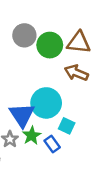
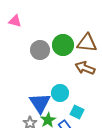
gray circle: (24, 35) -> (40, 50), moved
cyan circle: (46, 103) -> (60, 93), size x0.7

